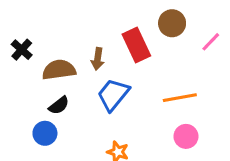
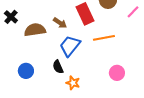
brown arrow: (98, 59) -> (60, 23), turned -64
orange line: (180, 98) -> (104, 38), moved
black semicircle: (59, 105) -> (58, 67), moved, turned 104

